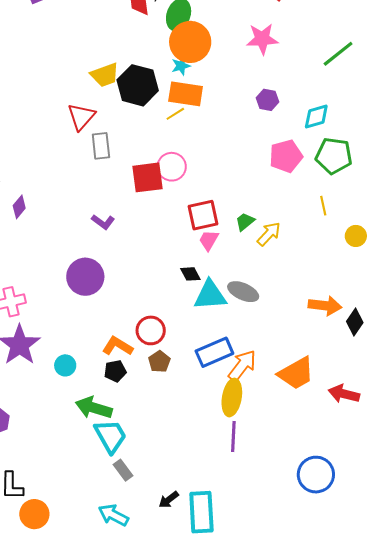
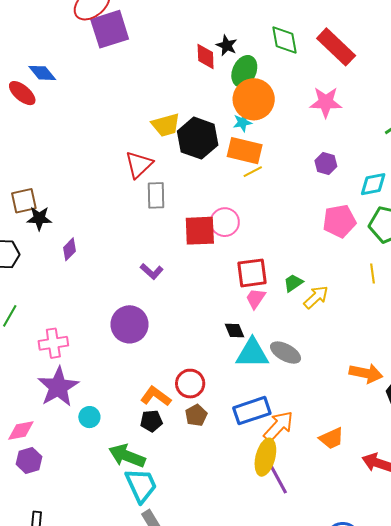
yellow line: (175, 114) -> (253, 172), moved
cyan circle: (65, 365) -> (89, 417), moved
orange trapezoid: (296, 373) -> (332, 438), size x0.7
purple line: (233, 437) -> (278, 479), moved, turned -36

